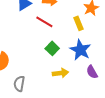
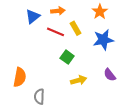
yellow rectangle: (79, 23) -> (76, 28), moved
blue star: (80, 50) -> (103, 40), moved, turned -30

